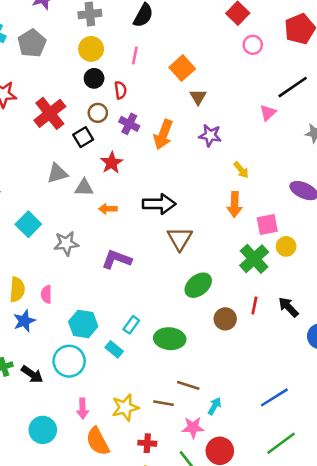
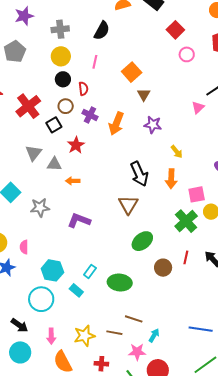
gray triangle: (57, 173) -> (34, 153), turned -36
black arrow: (159, 204) -> (139, 174), moved, turned 65
black arrow: (32, 374) -> (20, 325), moved
blue line: (274, 397) -> (201, 329), turned 40

